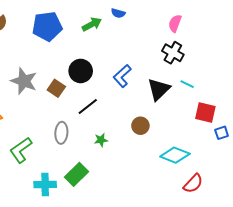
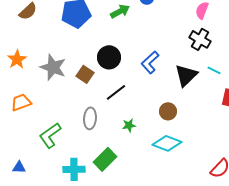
cyan diamond: (175, 155) -> (167, 143), moved

